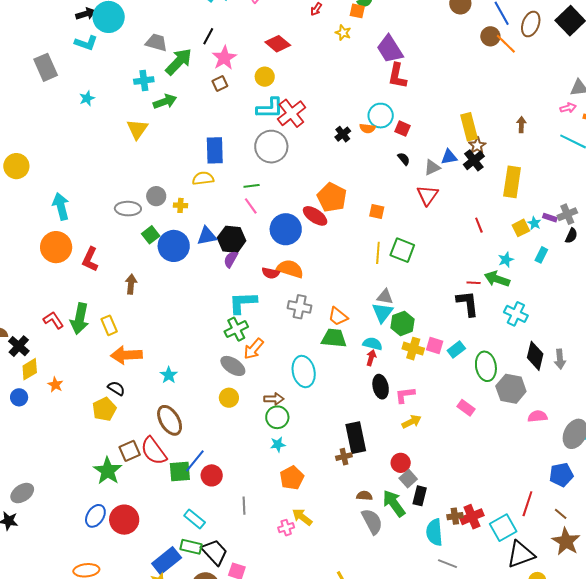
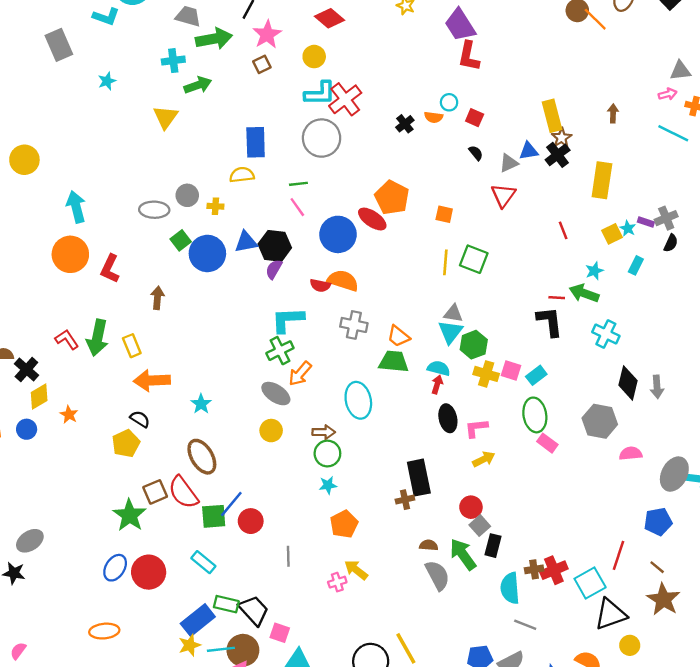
green arrow: (179, 62) -> (214, 39), turned 36
cyan circle: (381, 116) -> (449, 102), size x0.6
green ellipse: (486, 366) -> (535, 415), moved
cyan rectangle: (195, 519) -> (203, 562), moved

